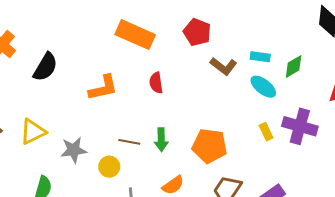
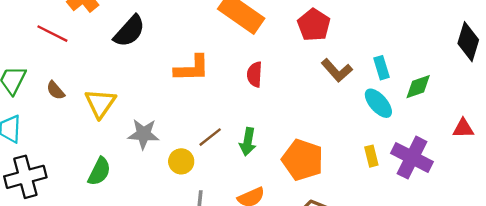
cyan rectangle: (260, 57) -> (381, 68), turned 54
yellow triangle: (33, 132) -> (100, 103), turned -40
brown line: (129, 142) -> (210, 137), turned -60

